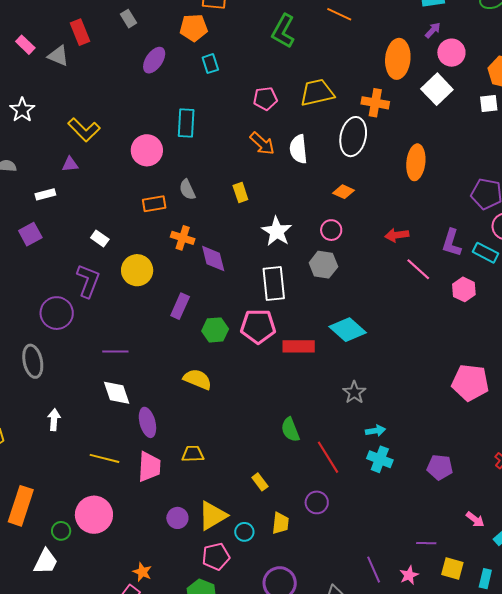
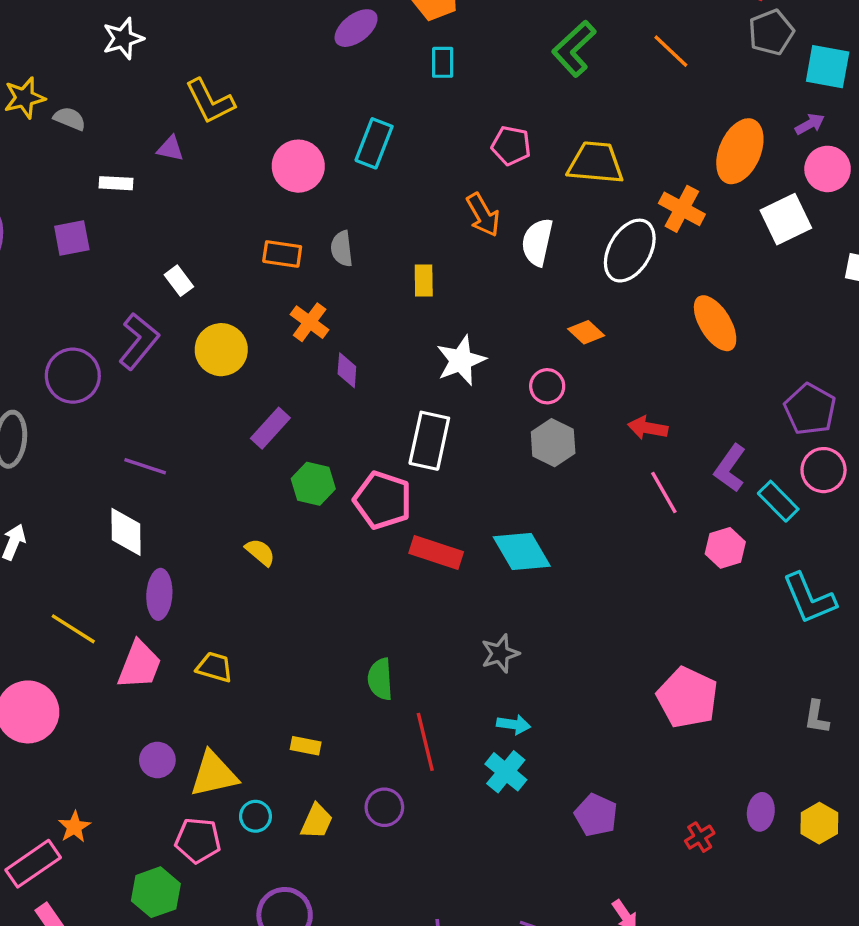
orange ellipse: (416, 162) -> (715, 323), turned -56
purple diamond: (213, 258) -> (347, 370), size x0.7
gray hexagon: (323, 265) -> (553, 443), moved
yellow semicircle: (197, 379) -> (260, 552), size x0.7
yellow rectangle: (260, 482) -> (306, 746), turned -60

